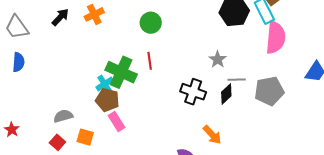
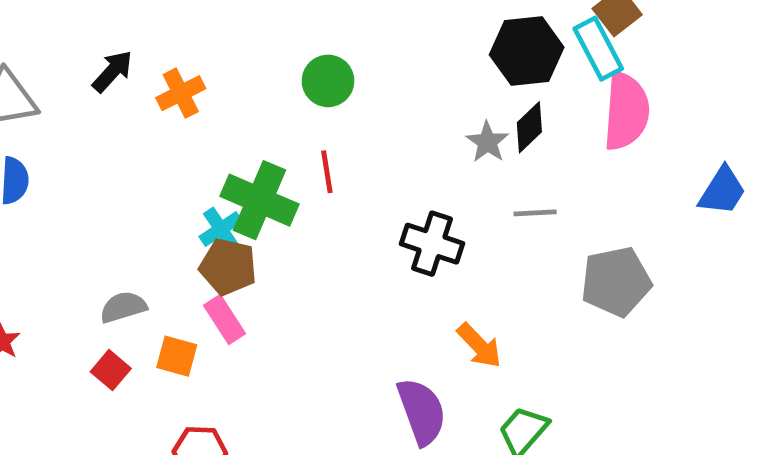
orange cross: (94, 14) -> (181, 93), moved
gray star: (218, 59) -> (487, 142), moved
gray pentagon: (269, 91) -> (616, 282), moved
black diamond: (226, 94) -> (529, 127), moved
pink rectangle: (117, 121) -> (224, 320), moved

